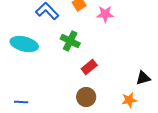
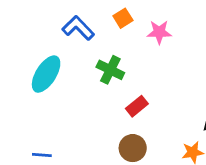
cyan ellipse: (24, 44) -> (46, 74), turned -72

